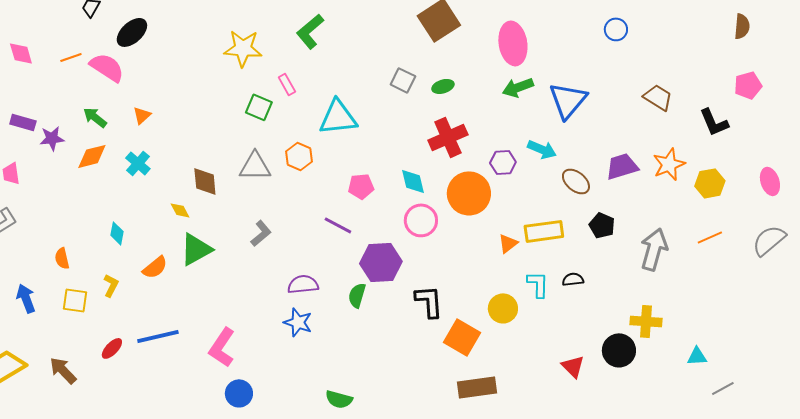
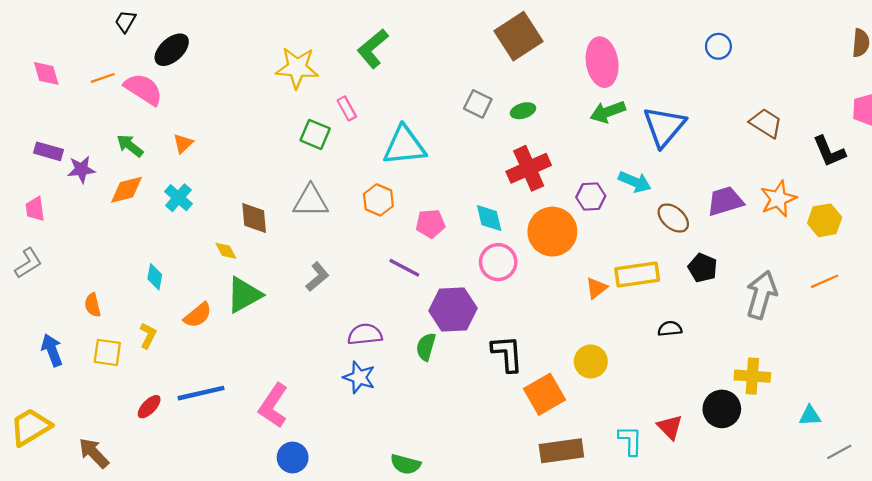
orange hexagon: (299, 156) -> (378, 200), moved
cyan L-shape: (538, 284) -> (630, 441), moved
orange square: (462, 337) -> (544, 394), turned 30
brown arrow: (63, 370) -> (94, 453), moved

